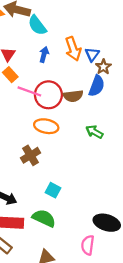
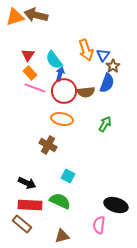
cyan semicircle: (37, 25) -> (54, 60), moved
blue arrow: (44, 54) -> (60, 74), moved
pink line: (29, 91) -> (35, 88), moved
green arrow: (94, 132) -> (105, 124), turned 91
brown cross: (30, 155) -> (48, 145), turned -30

